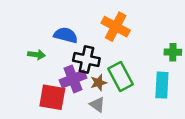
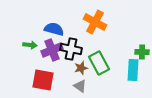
green cross: (173, 52) -> (142, 52), moved
purple cross: (73, 79) -> (52, 50), moved

